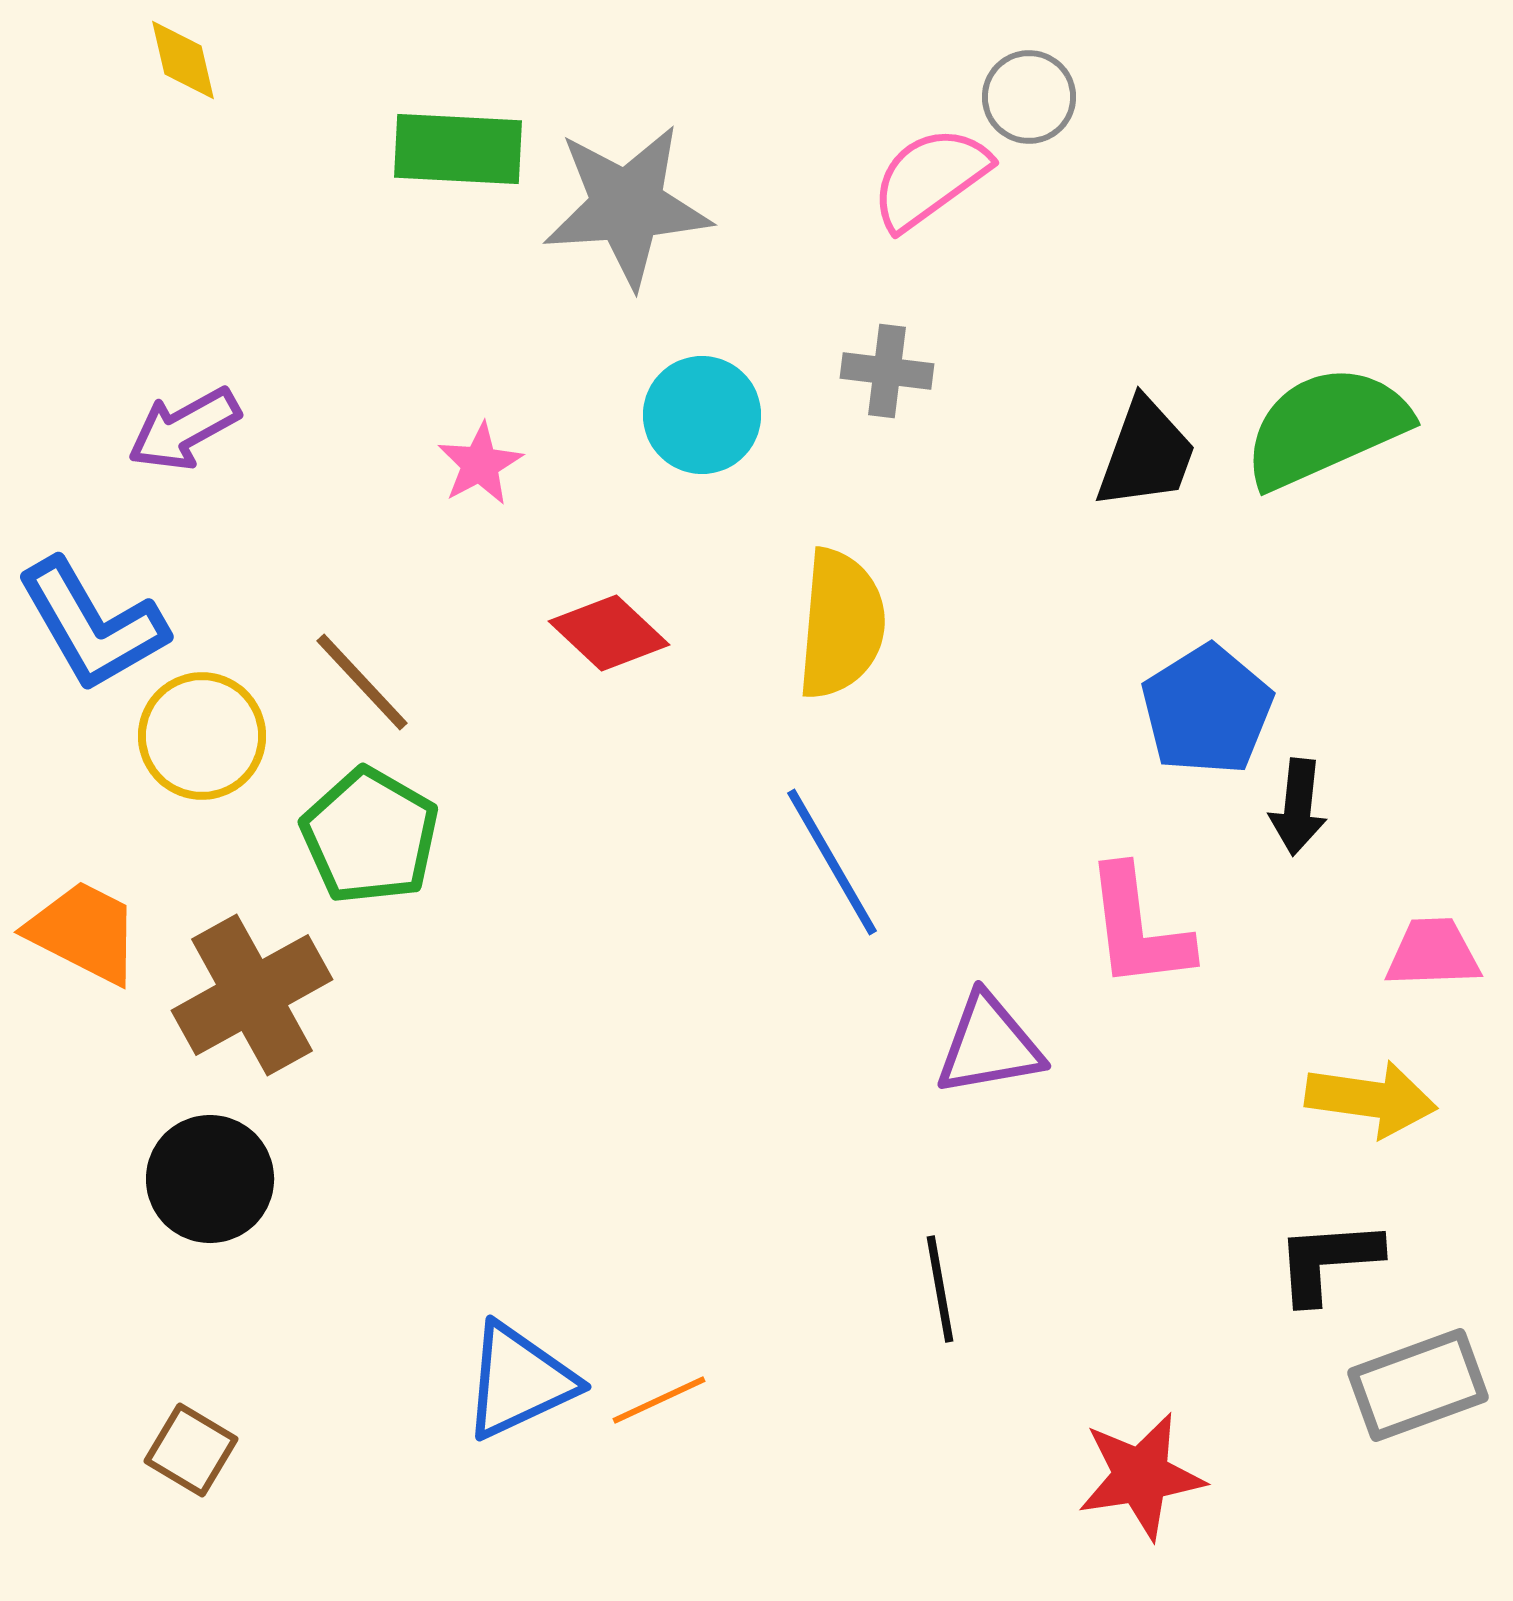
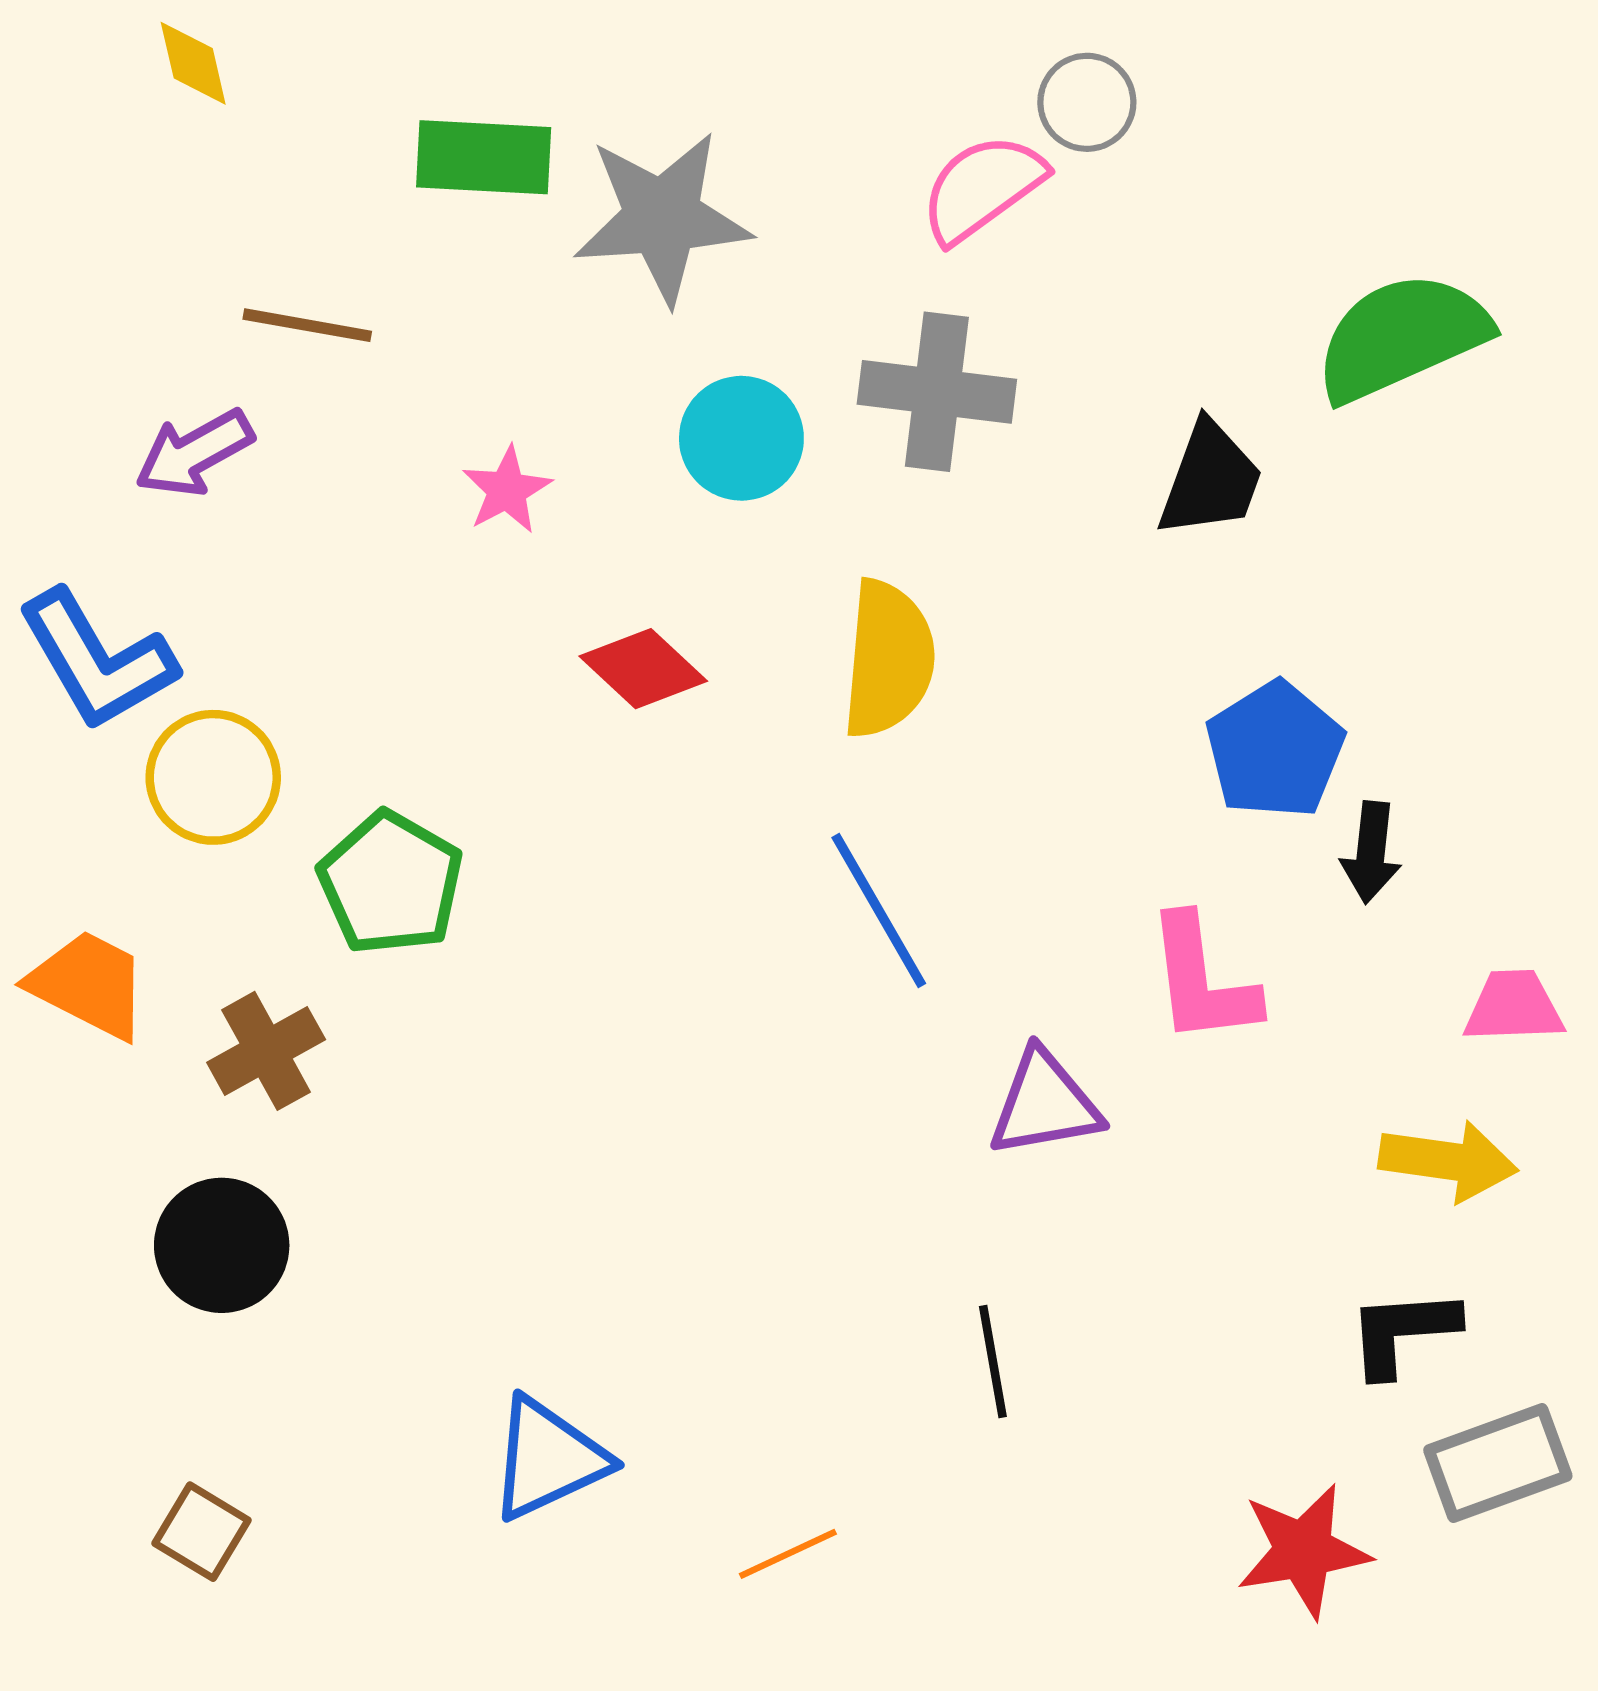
gray cross: (887, 371) -> (937, 392), size x1.6
green semicircle: (1326, 427) -> (1402, 337), moved
brown line: (362, 682) -> (307, 325), moved, turned -37
brown cross: (252, 995) -> (266, 1051), size x0.7
orange line: (659, 1400) -> (788, 1554), moved
red star: (1141, 1476) -> (1303, 1551), moved

